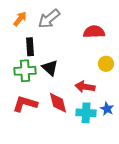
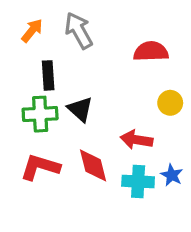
gray arrow: (49, 19) -> (79, 31), turned 100

